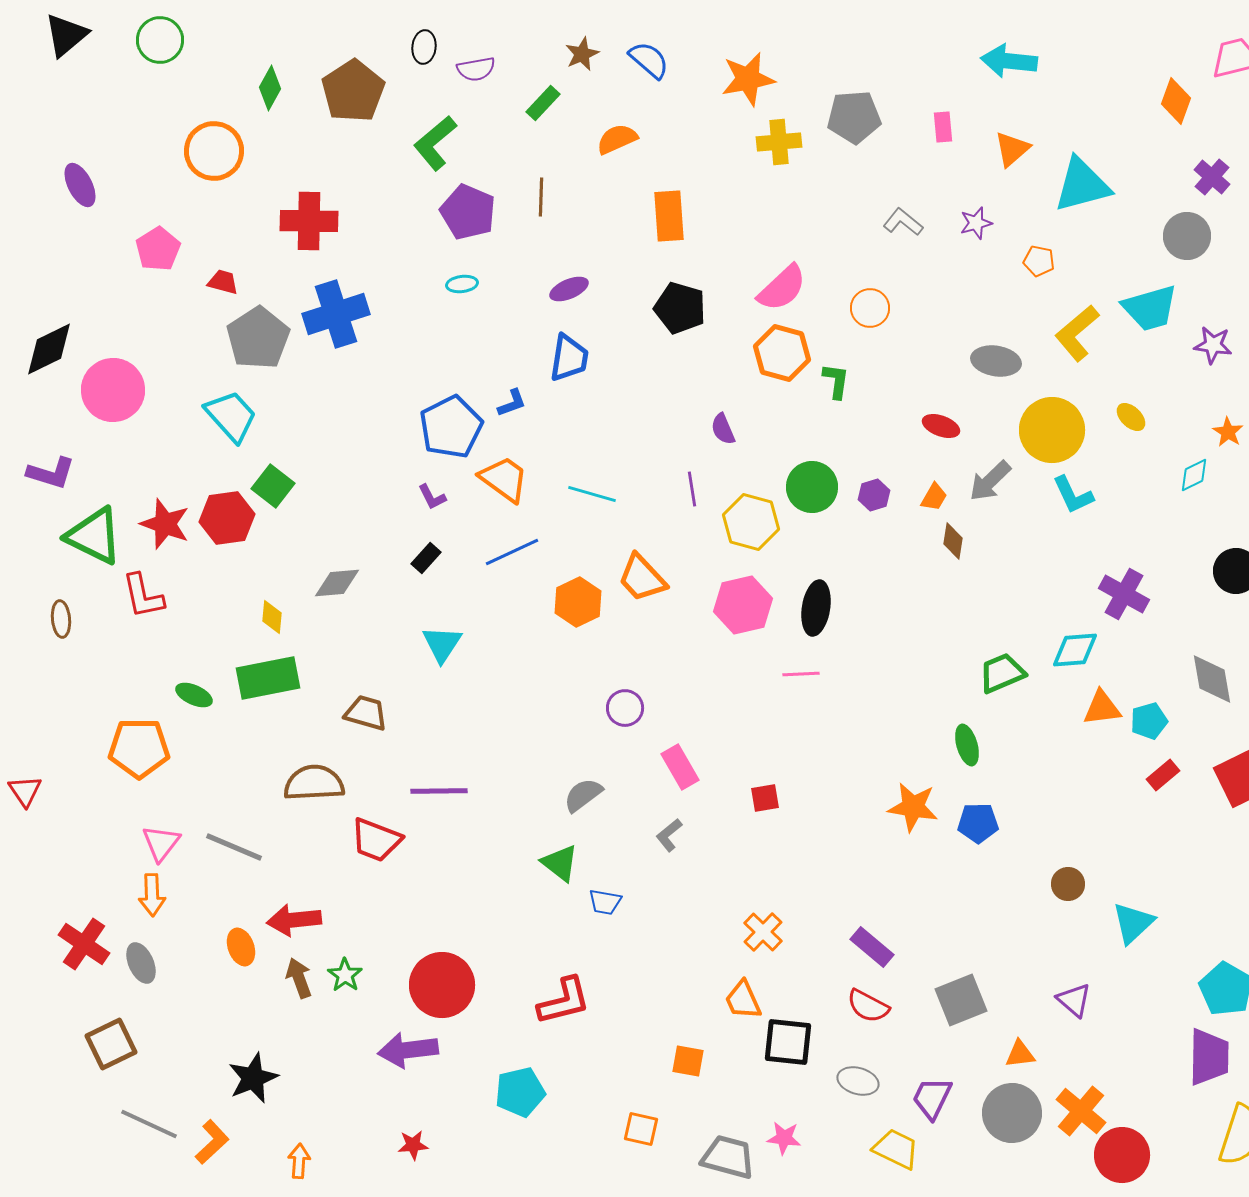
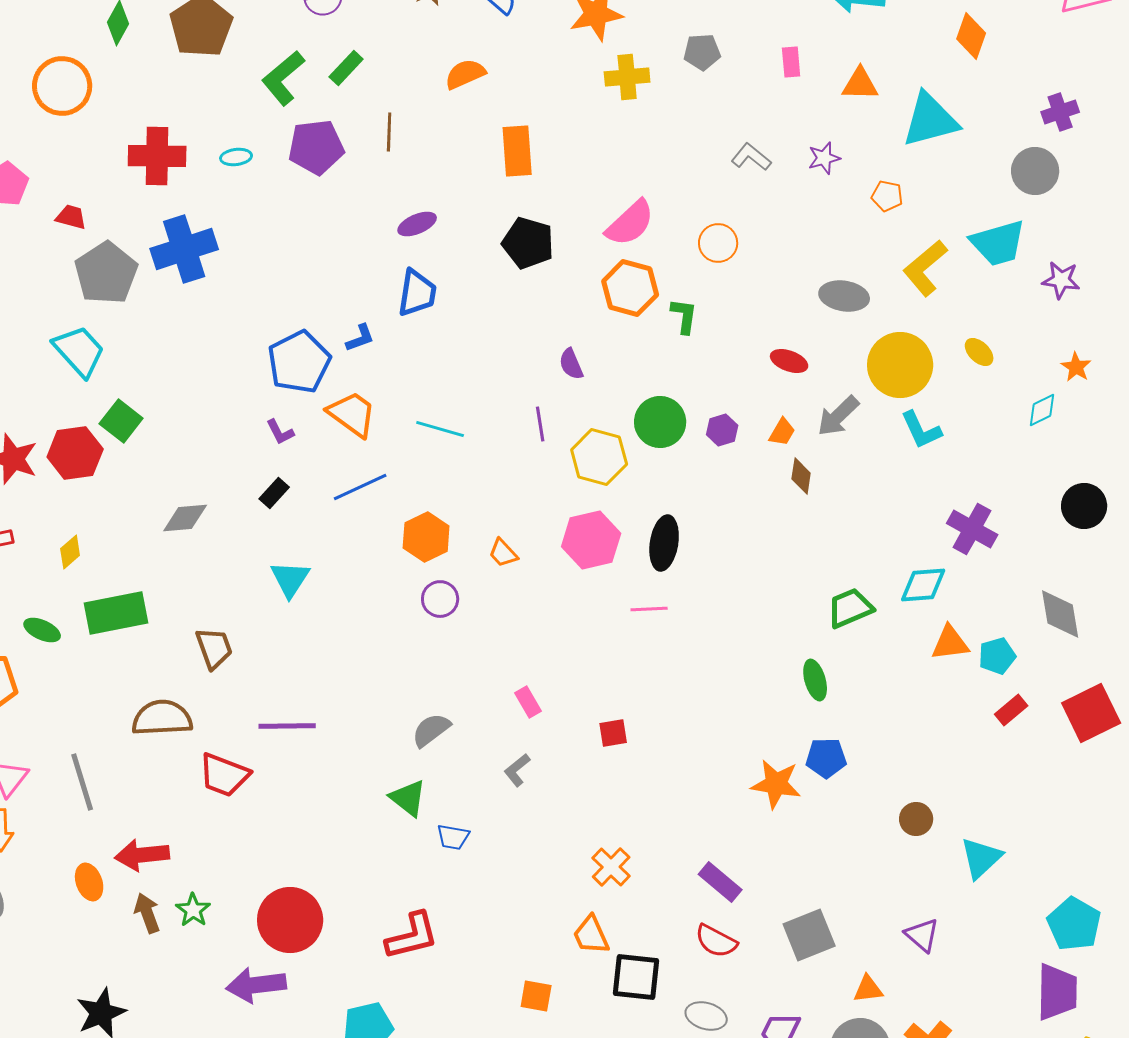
orange diamond: (1176, 101) -> (971, 36), moved
green rectangle: (543, 103) -> (346, 68), moved
gray pentagon: (854, 117) -> (702, 52), size x0.7
orange triangle: (1012, 149) -> (860, 84), turned 42
purple cross: (1212, 177) -> (1060, 112), turned 30
purple pentagon: (468, 212) -> (316, 147), turned -30
cyan ellipse: (462, 284) -> (236, 157), moved
orange trapezoid: (642, 578) -> (503, 553), moved, size x0.6
yellow diamond: (272, 617) -> (70, 552), moved, turned 44
purple circle: (625, 708) -> (440, 599), moved
brown trapezoid: (366, 713) -> (214, 648), turned 54
pink rectangle: (680, 767) -> (528, 702), size x0.7
orange star: (913, 807) -> (776, 784), moved
gray line: (234, 847) -> (82, 782), turned 50

